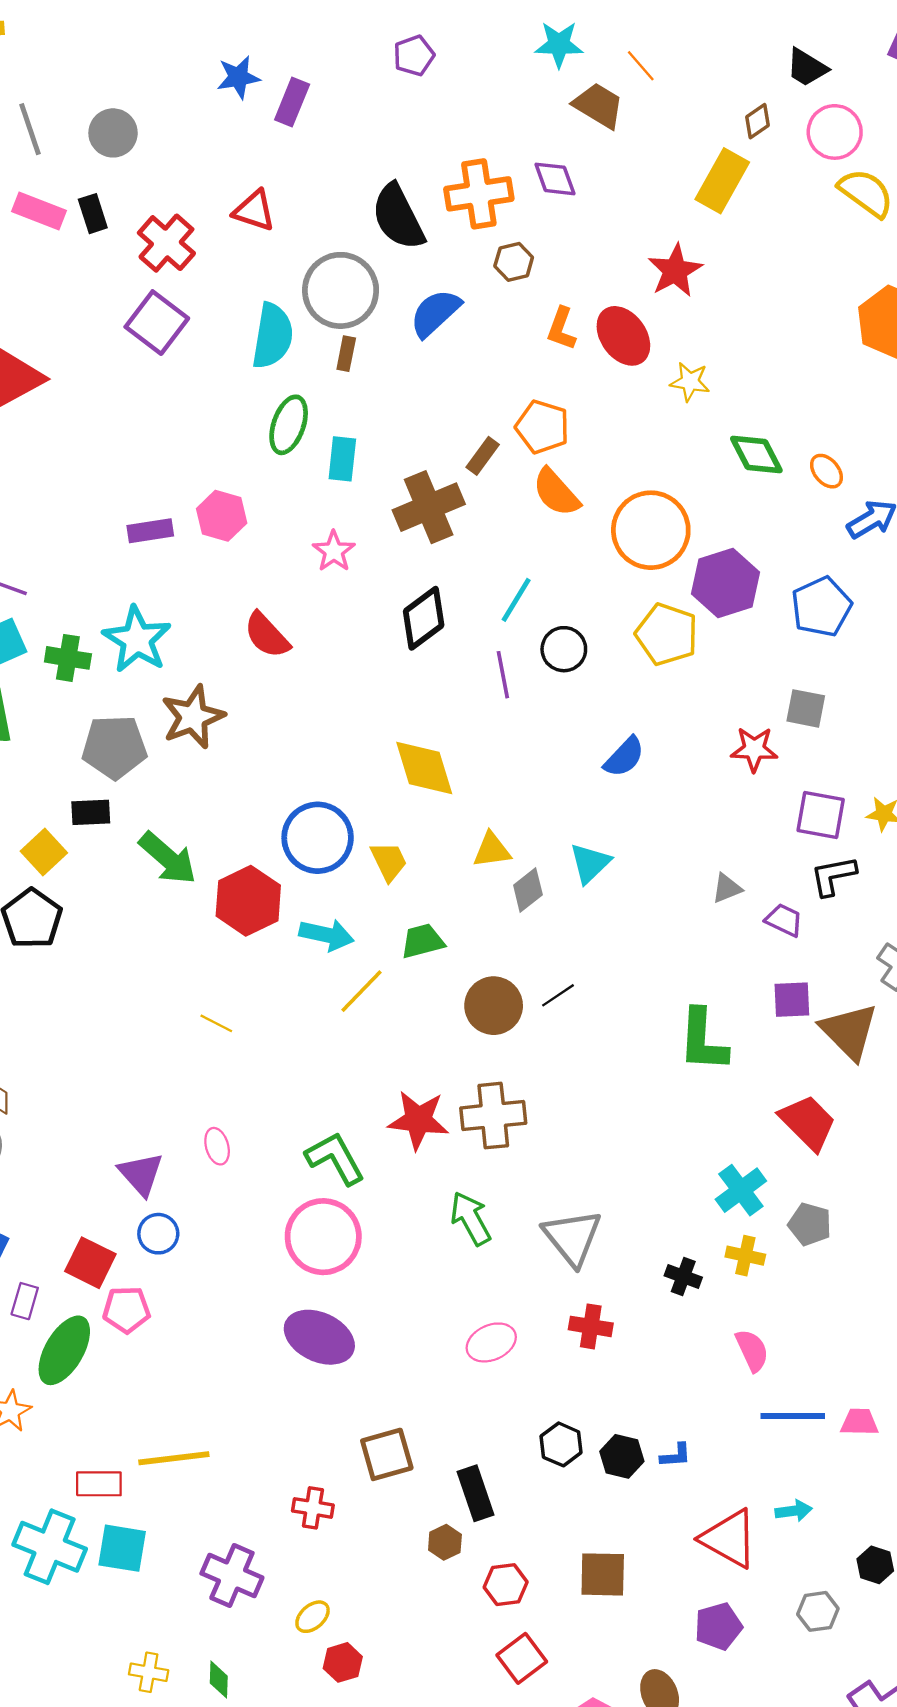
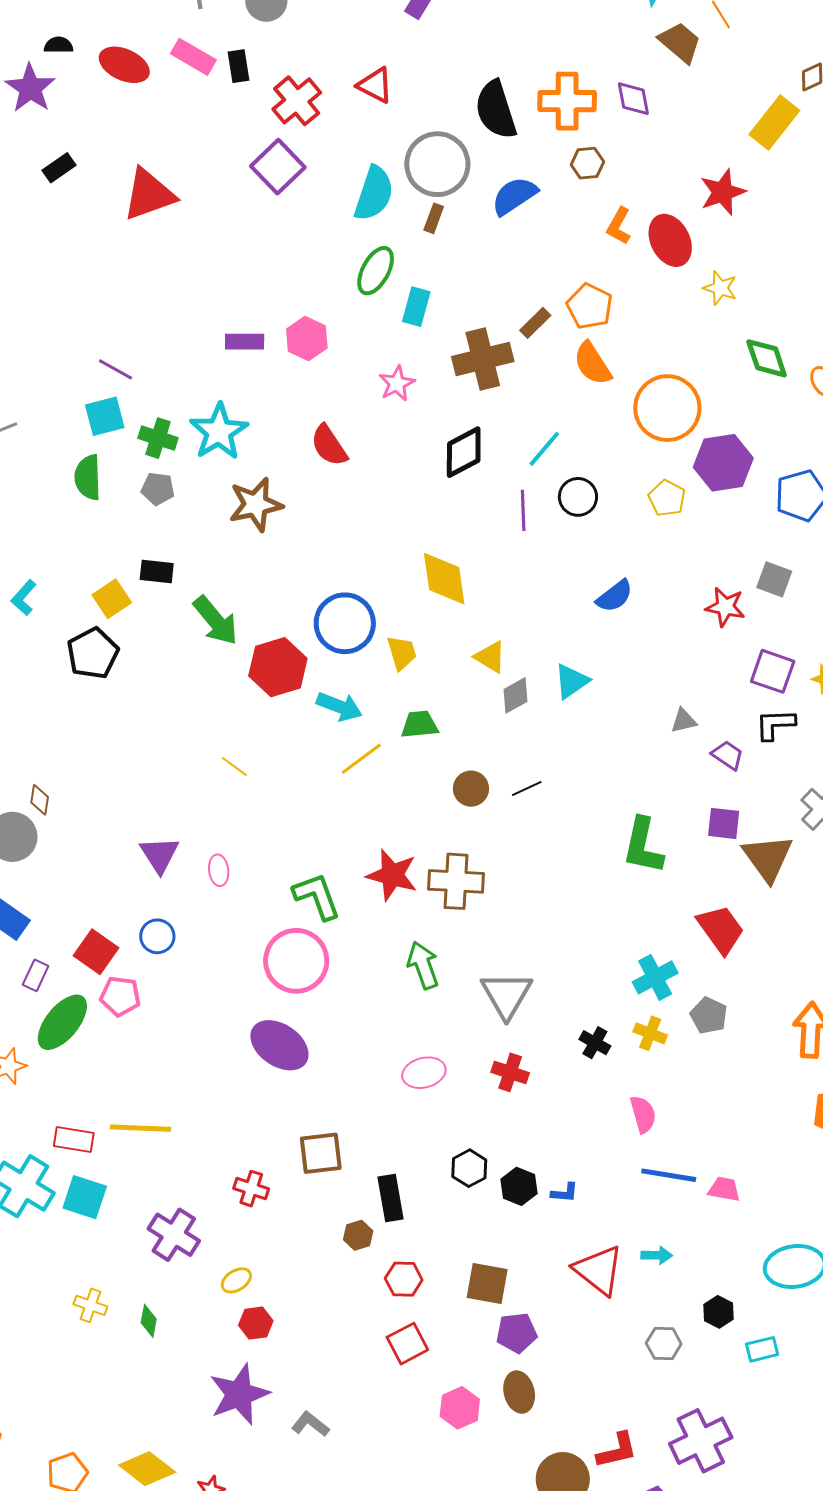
yellow pentagon: (667, 634) -> (667, 498), size x0.7
gray pentagon: (114, 747) -> (158, 489), moved, size x0.6
yellow triangle: (492, 850) -> (490, 657), turned 30
brown circle: (494, 1006) -> (471, 789), size x0.7
purple triangle: (141, 1174) -> (159, 855), moved
purple pentagon: (718, 1626) -> (517, 1333), moved

